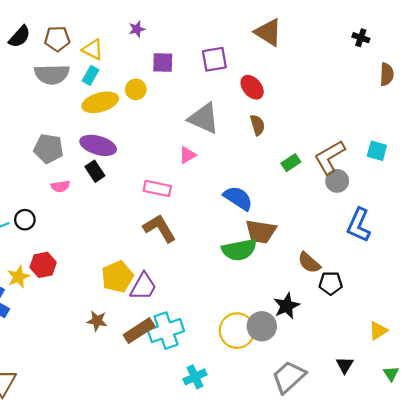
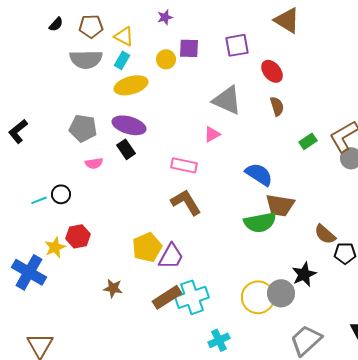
black semicircle: (19, 37) -> (56, 24), size x0.7
yellow circle: (136, 89) -> (166, 59), moved
brown star: (97, 321) -> (113, 288), moved

